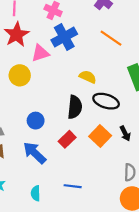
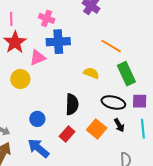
blue cross: (64, 37) -> (58, 42), turned 30
orange line: (111, 38) -> (111, 46), moved
yellow semicircle: (88, 77) -> (91, 73), moved
black ellipse: (106, 101) -> (113, 103), moved

